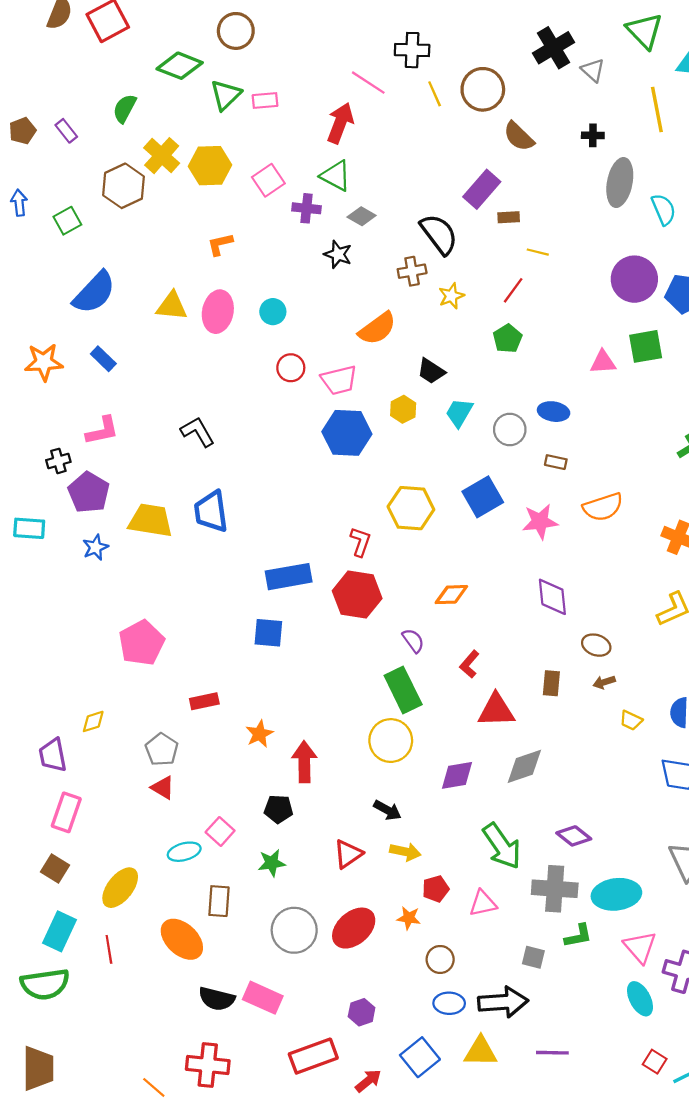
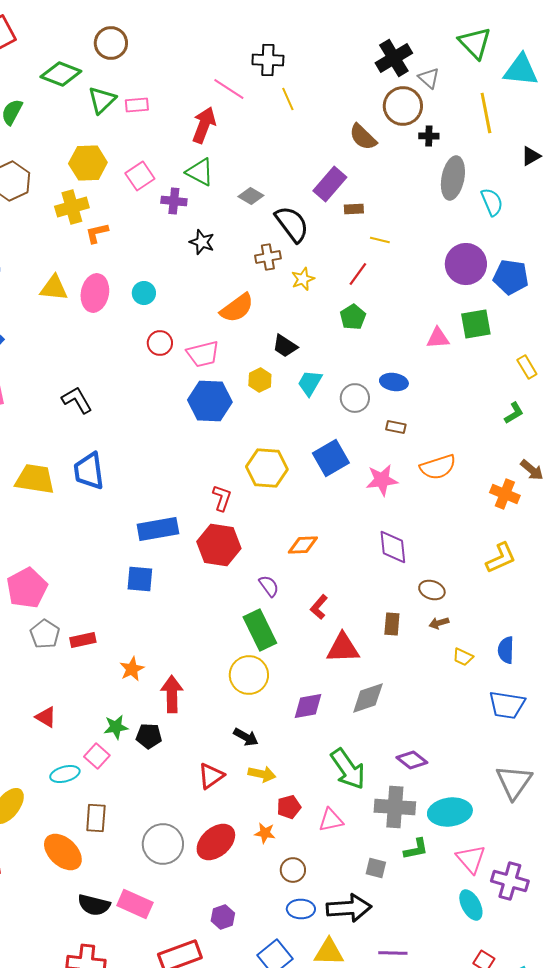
brown circle: (483, 89) -> (403, 106), moved
yellow cross: (162, 156) -> (72, 207), moved, turned 32
gray diamond: (362, 216) -> (251, 196), moved
gray pentagon: (162, 750) -> (45, 634), moved
green star: (272, 863) -> (116, 727), moved

